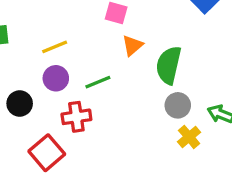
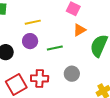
gray circle: (178, 105) -> (72, 74), moved
red cross: (76, 117) -> (40, 78), moved

